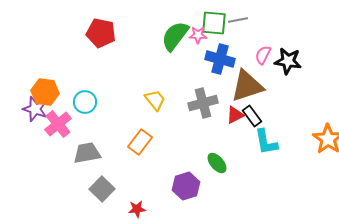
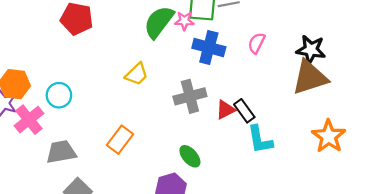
black star: (288, 61) -> (311, 50), moved
brown triangle: (247, 86) -> (310, 77), moved
yellow trapezoid: (155, 100) -> (137, 74), moved, turned 85
green ellipse: (217, 163) -> (190, 156), moved

